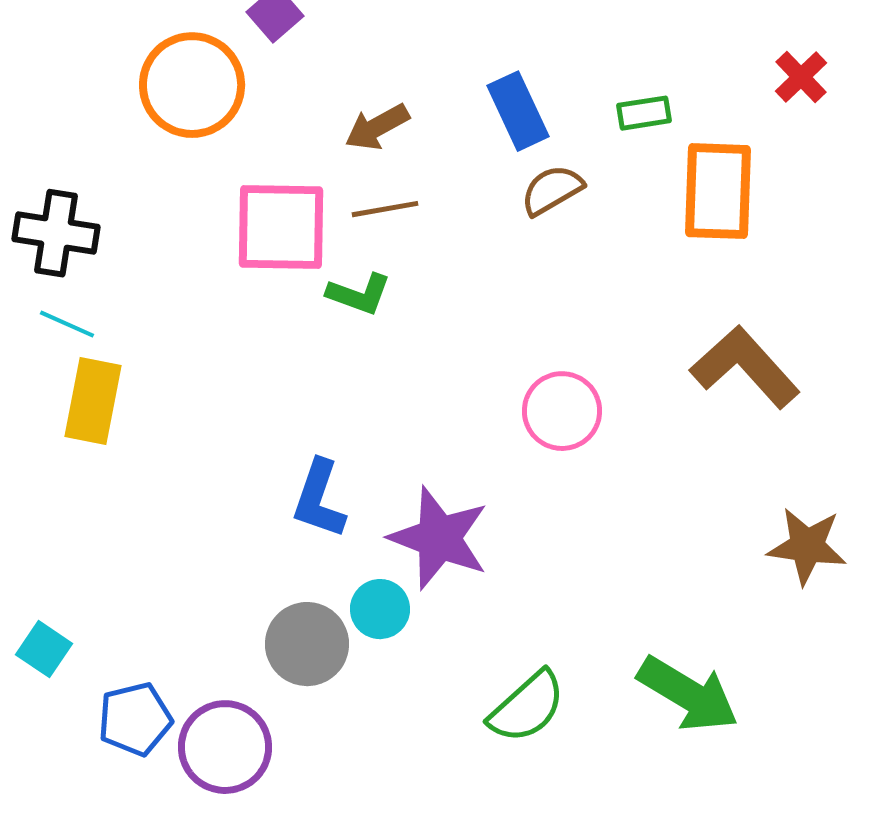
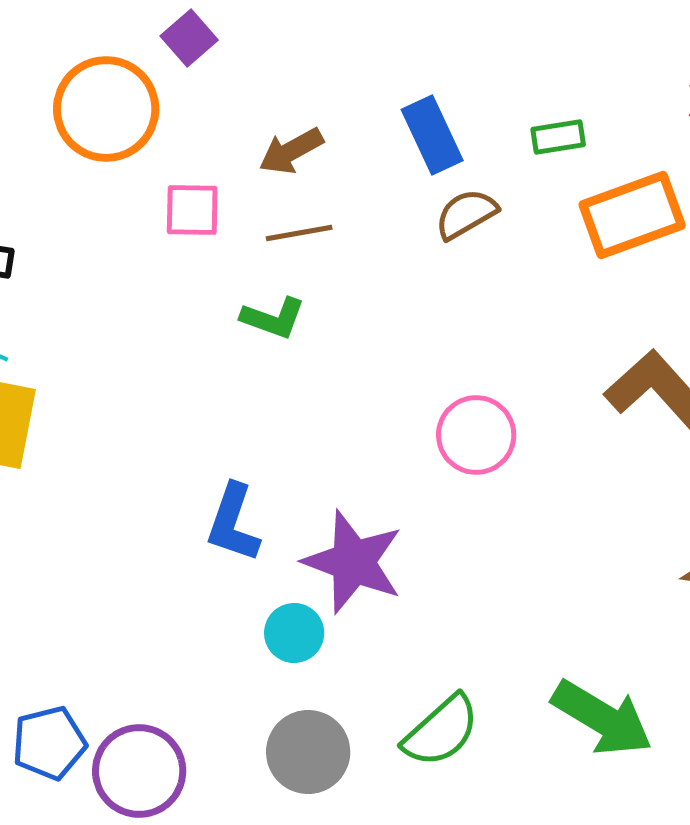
orange rectangle: (718, 191) -> (632, 215), turned 68
pink square: (281, 227) -> (192, 210), moved, size x0.6
gray circle: (307, 644) -> (308, 752), moved

